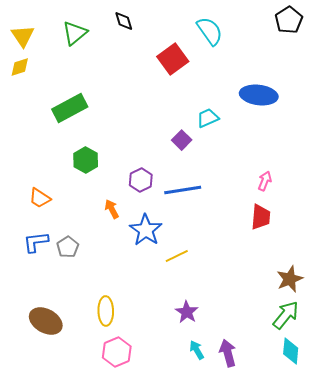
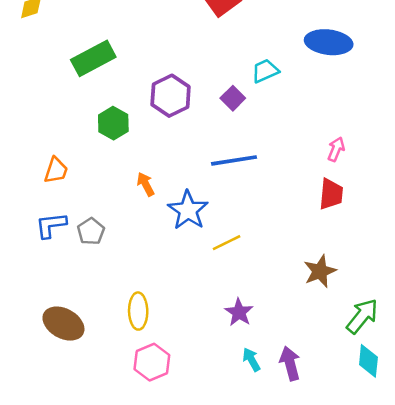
purple hexagon: (141, 180) -> (171, 96), moved, size x1.4
orange trapezoid: (40, 198) -> (56, 170), turned -105
brown star: (290, 279) -> (320, 271), moved

